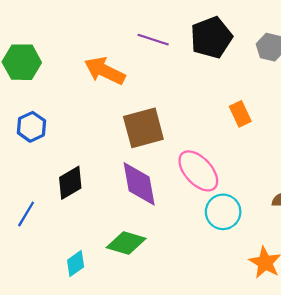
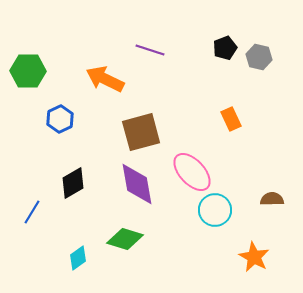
black pentagon: (211, 37) -> (225, 48), moved, size x0.6
blue hexagon: (31, 127) -> (60, 119), moved

